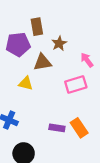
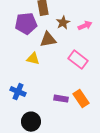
pink arrow: (87, 60) -> (85, 26), moved, turned 104
pink rectangle: (76, 84) -> (78, 60), turned 54

